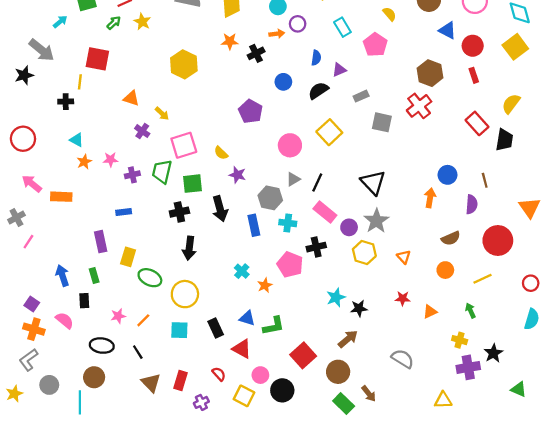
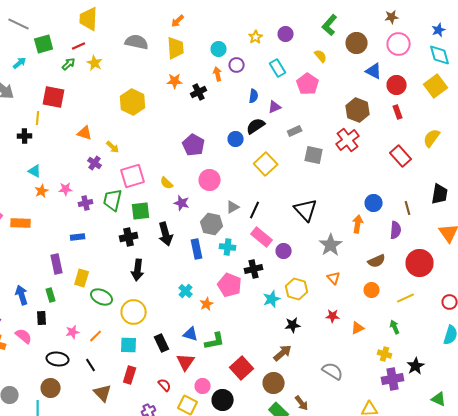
orange arrow: (277, 34) -> (218, 74), turned -96
blue circle: (283, 82) -> (236, 139), moved
black trapezoid: (504, 140) -> (440, 194), moved
pink circle: (290, 145) -> (210, 180), moved
gray star: (376, 221) -> (331, 245), moved
yellow hexagon: (364, 253) -> (297, 289), moved
cyan star: (336, 297) -> (272, 299), moved
red triangle: (242, 349) -> (186, 362), turned 36
red rectangle: (181, 381) -> (130, 375), moved

